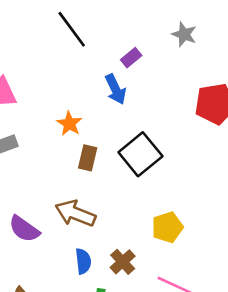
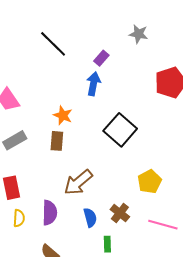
blue arrow: (115, 89) -> (93, 84), turned -135
brown rectangle: (88, 158) -> (57, 141), moved
brown arrow: (75, 213) -> (78, 182), turned -52
purple semicircle: (24, 229) -> (50, 213), moved, turned -115

